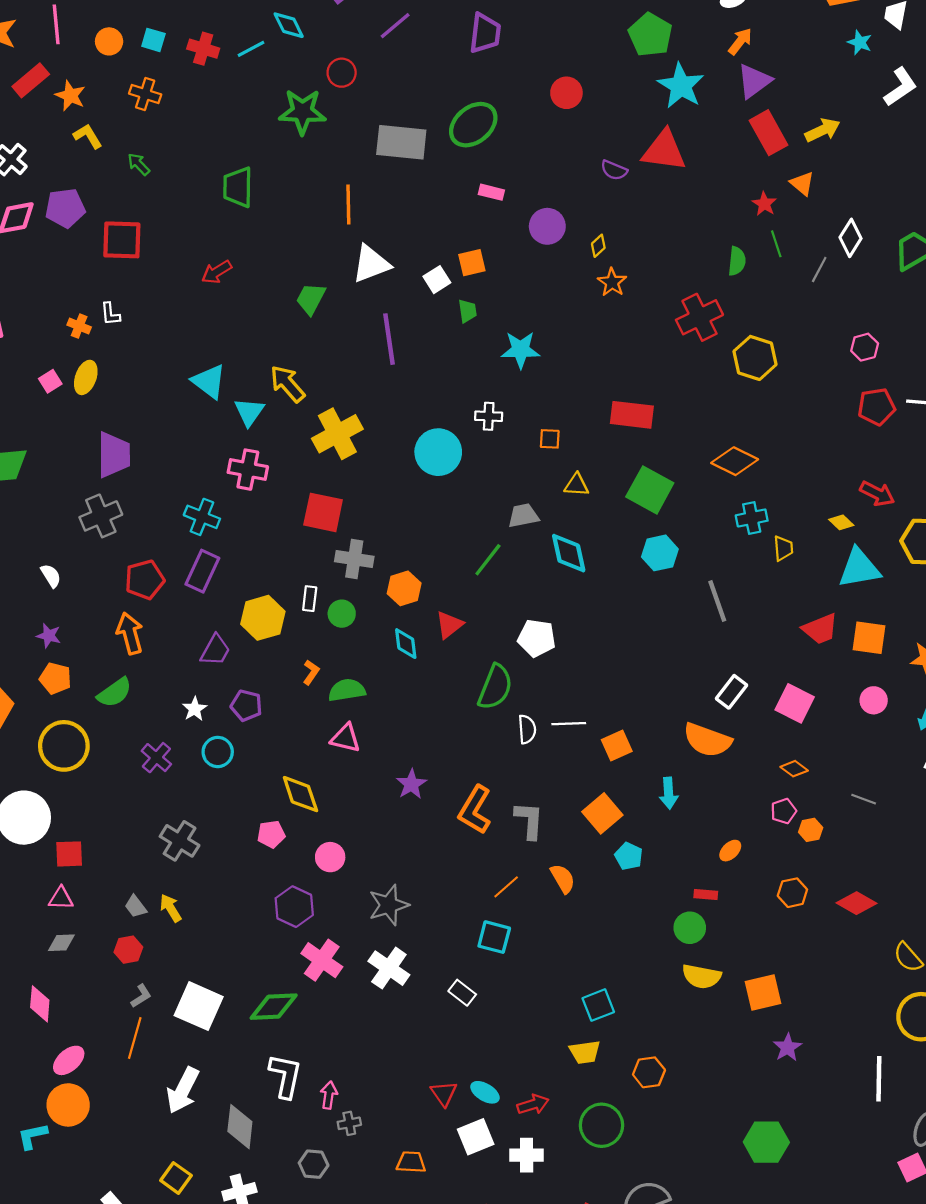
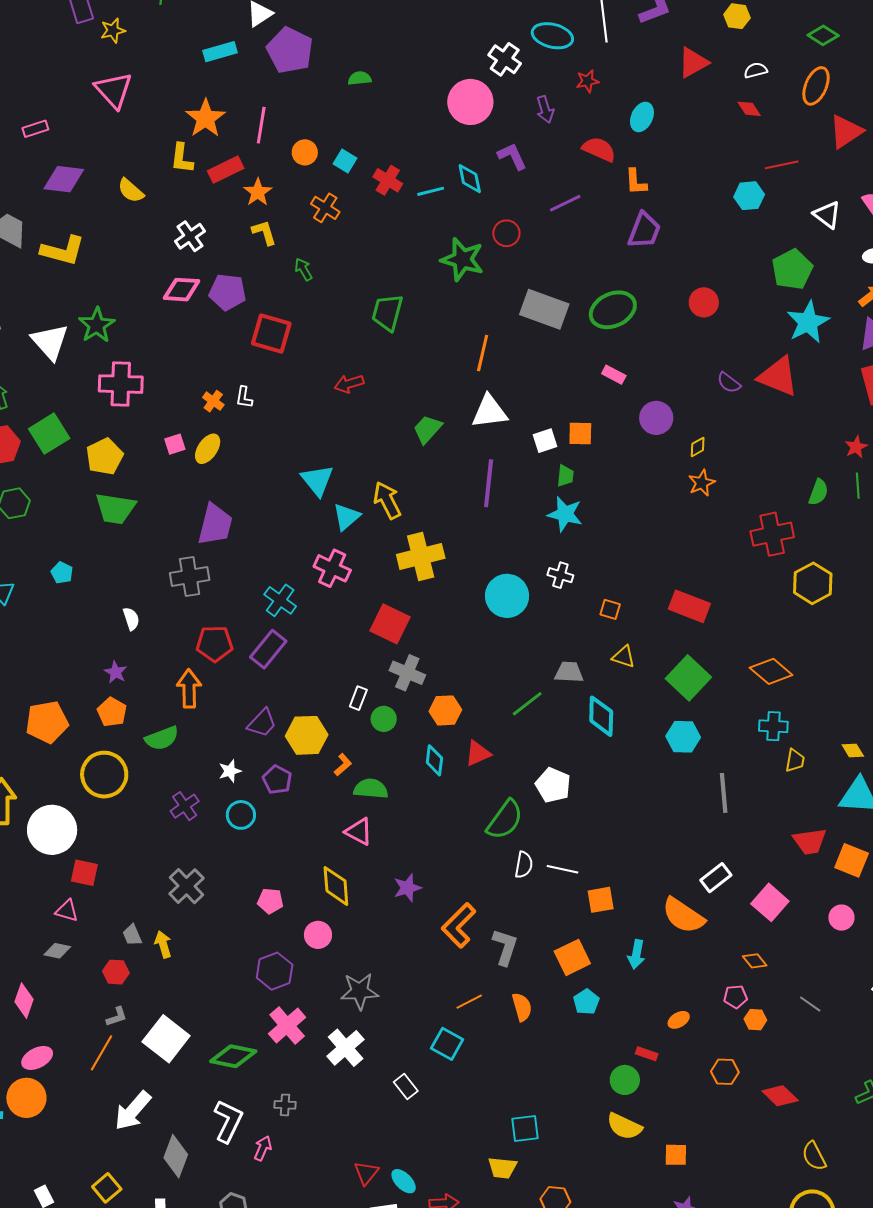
cyan star: (521, 350) -> (565, 514), moved
yellow hexagon: (263, 618) -> (307, 735), moved
yellow diamond: (300, 794) -> (336, 886), moved
orange square: (763, 993) -> (676, 1155), size x0.7
gray cross: (349, 1123) -> (285, 1105), moved

